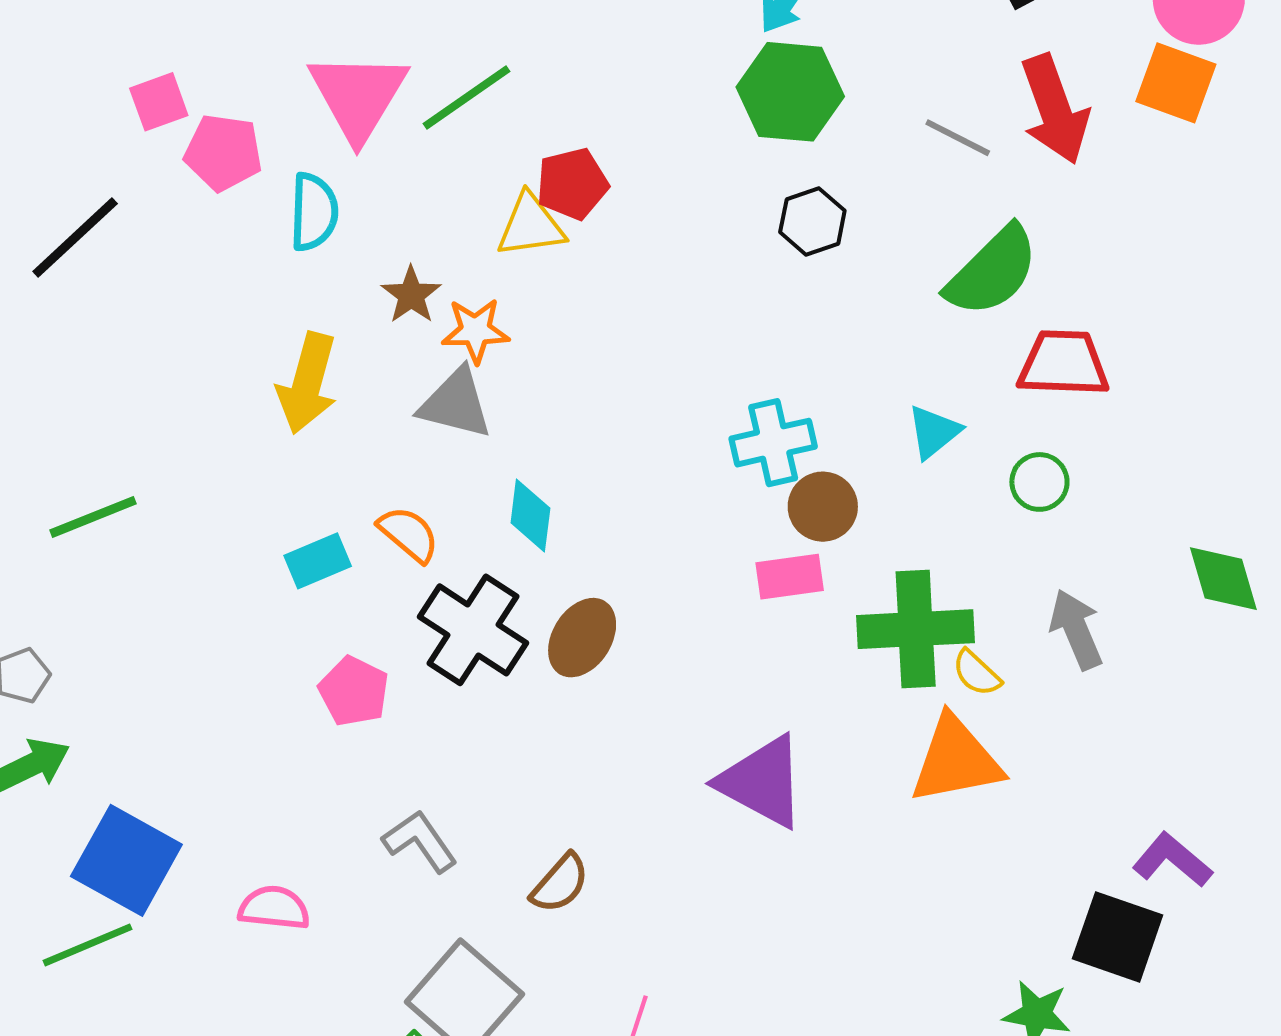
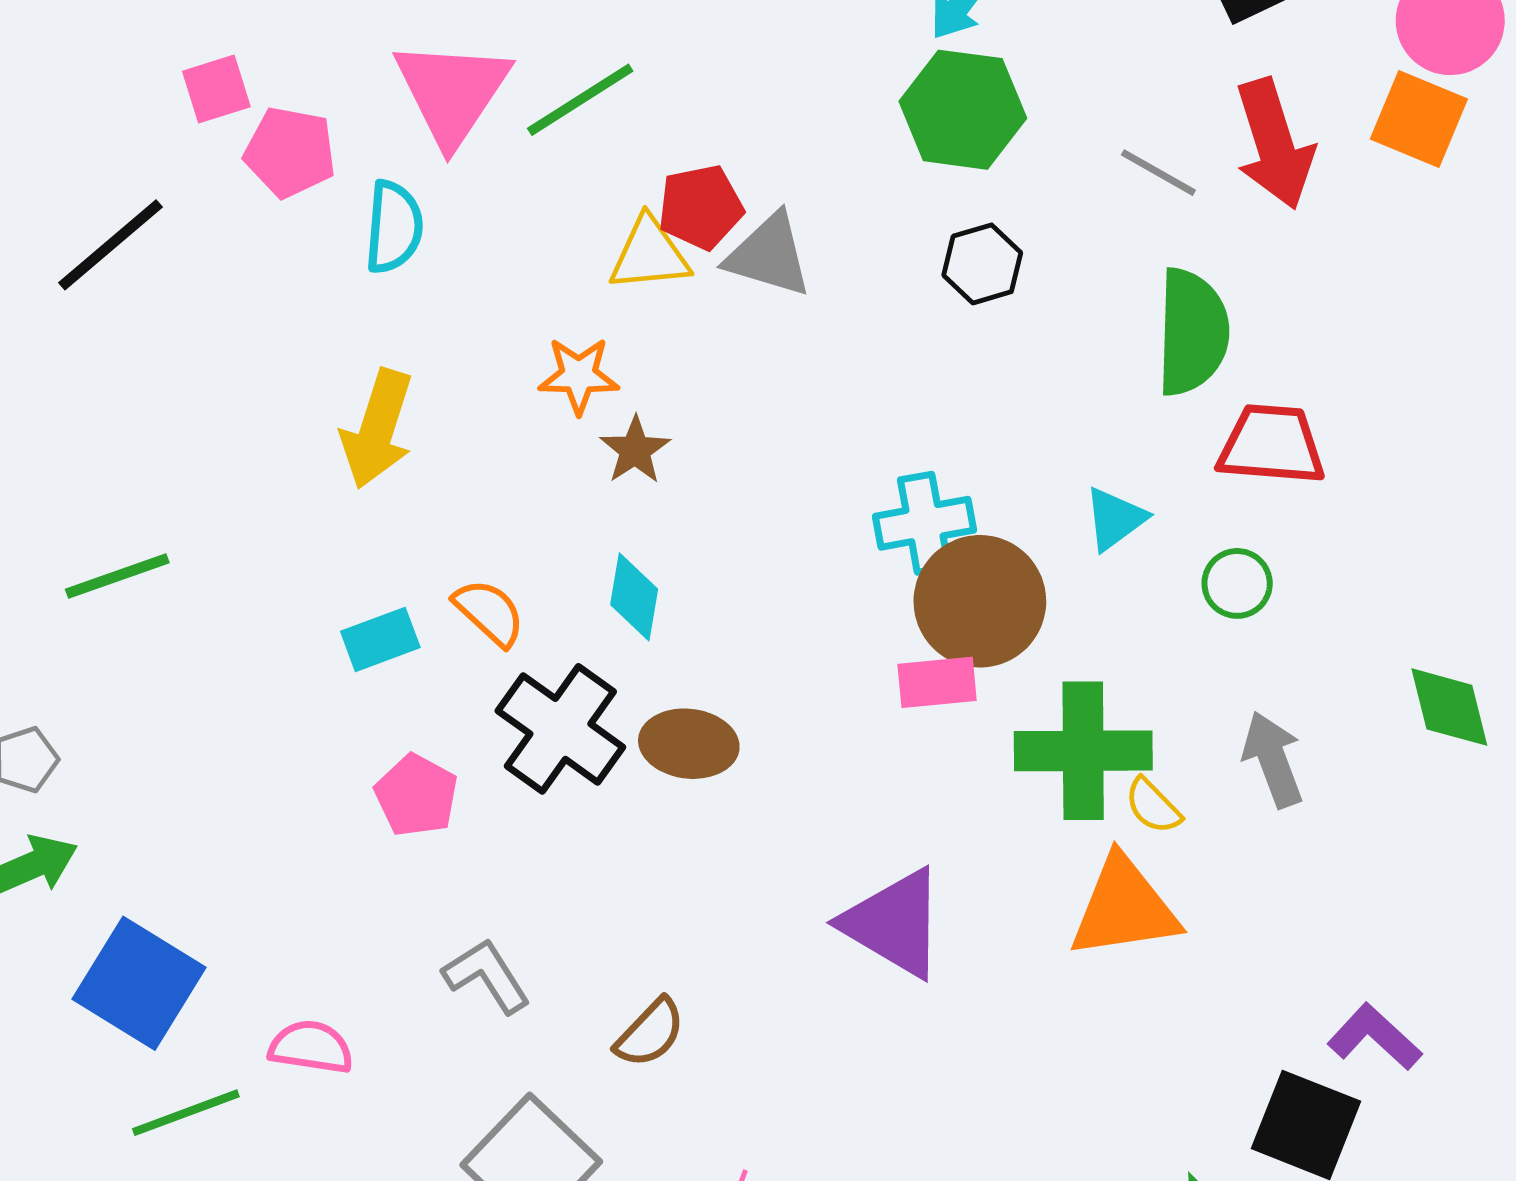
green semicircle: (992, 271) -> (1192, 332), turned -46
brown star: (411, 295) -> (635, 450), moved
gray triangle: (456, 404) -> (769, 255), moved
brown circle: (823, 507) -> (980, 601), size x1.6
brown ellipse: (582, 638) -> (689, 744), turned 62
green line: (88, 945) -> (186, 1113), moved

